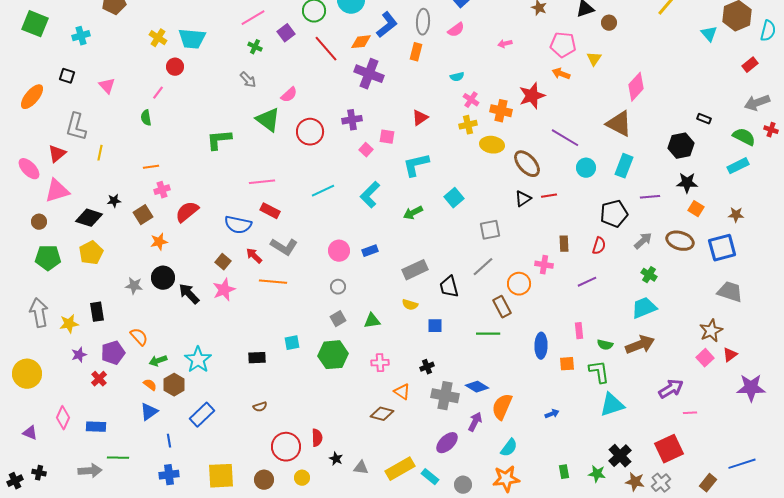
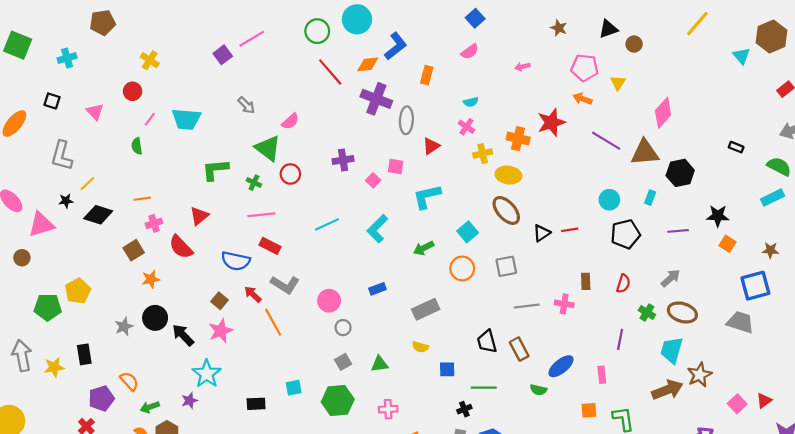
gray ellipse: (423, 22) -> (406, 120), moved
purple square: (286, 33) -> (223, 55), moved
cyan trapezoid: (192, 39) -> (186, 119), moved
green cross: (255, 47) -> (254, 183), moved
red circle: (175, 67) -> (133, 91), moved
pink cross: (471, 100) -> (467, 127), moved
purple cross: (352, 120) -> (343, 160), moved
brown triangle: (619, 124) -> (645, 152), turned -32
red circle: (310, 132) -> (290, 174), moved, size x0.7
purple line: (565, 138) -> (606, 141), moved
black hexagon: (681, 146) -> (680, 173), moved
yellow line: (100, 153) -> (87, 184), turned 35
red triangle: (57, 154) -> (199, 216), moved
brown ellipse: (527, 164) -> (506, 210), moved
cyan rectangle: (624, 166) -> (650, 198), size x0.6
black star: (114, 201) -> (66, 201), moved
red semicircle: (187, 212) -> (181, 247), turned -95
black pentagon: (614, 214) -> (625, 234), moved
black diamond: (89, 218) -> (98, 215), moved
brown ellipse: (680, 241) -> (682, 313), moved
pink circle: (339, 251) -> (329, 301), moved
green pentagon: (48, 258) -> (48, 307), moved
gray line: (483, 267) -> (527, 306), moved, turned 35
green cross: (649, 275) -> (647, 313), moved
orange line: (273, 282) -> (273, 322), turned 56
purple line: (587, 282) -> (620, 339), moved, turned -54
orange circle: (519, 284) -> (462, 268), moved
gray star: (134, 286) -> (124, 326), turned -30
black trapezoid: (449, 287) -> (487, 341), moved
gray trapezoid: (730, 292) -> (740, 322), moved
cyan trapezoid: (644, 308) -> (672, 350), turned -52
brown star: (711, 331) -> (700, 375), moved
green line: (488, 334) -> (484, 388), moved
green semicircle: (605, 345) -> (538, 390), moved
blue ellipse: (541, 346) -> (561, 366), moved, turned 50
purple star: (79, 355) -> (189, 401), moved
cyan star: (198, 360) -> (207, 374), moved
black cross: (427, 367) -> (464, 409), moved

